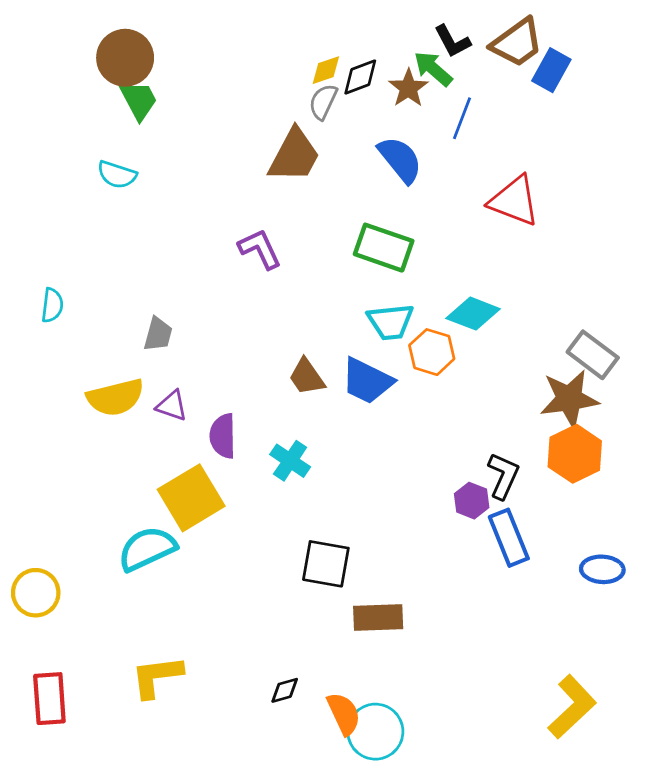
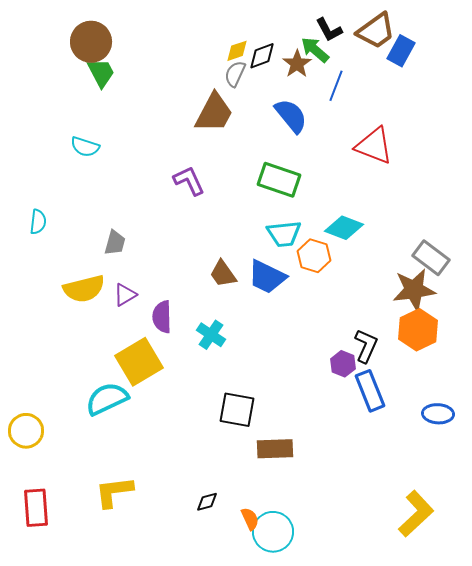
cyan semicircle: (117, 175) -> (85, 147), moved
purple triangle: (172, 406) -> (125, 295), turned -50
orange semicircle: (344, 714) -> (250, 519), size x0.7

